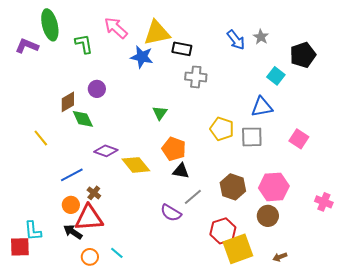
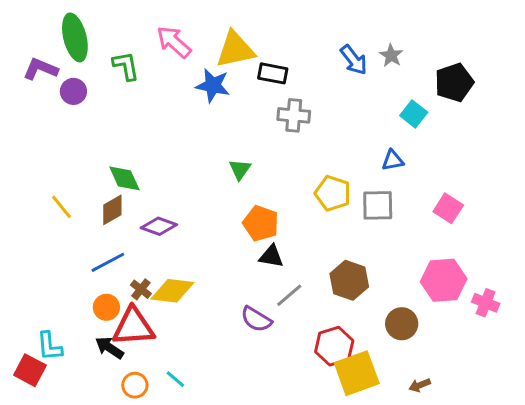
purple circle: (97, 89) -> (73, 91), moved
brown diamond: (68, 102) -> (112, 210), moved
blue triangle: (262, 107) -> (393, 160), size x0.7
yellow diamond: (136, 165) -> (172, 291), moved, turned -44
pink hexagon: (274, 187) -> (444, 280), moved
red square: (20, 247) -> (30, 370), turned 30

